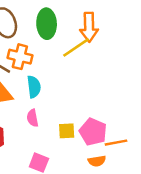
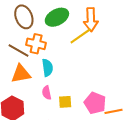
green ellipse: (47, 24) -> (57, 17), turned 65
yellow square: (67, 131) -> (65, 102), moved

